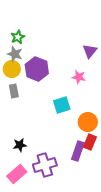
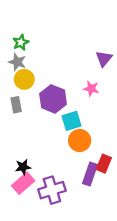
yellow circle: (12, 69) -> (24, 79), moved
purple hexagon: (37, 69) -> (53, 99), moved
orange circle: (88, 122) -> (80, 140), moved
pink rectangle: (17, 174) -> (23, 183), moved

